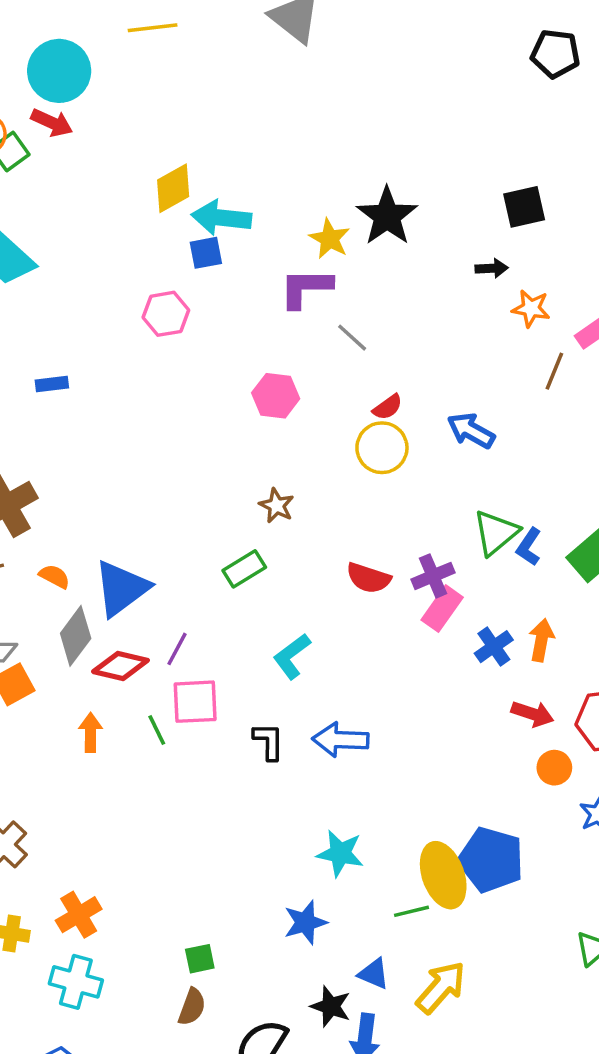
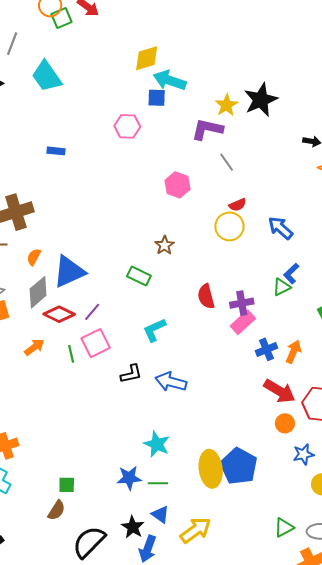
green triangle: (496, 533) -> (282, 287), size x0.7
blue L-shape: (529, 547) -> (291, 274), moved
green rectangle: (244, 569) -> (139, 276), turned 45
orange semicircle: (54, 576) -> (34, 257), turned -102
red semicircle: (368, 578) -> (206, 296), turned 45
pink square: (195, 702) -> (96, 343), turned -36
red arrow: (532, 714) -> (280, 391), size x1.4
orange arrow: (90, 732) -> (34, 347), turned 40
black L-shape: (269, 741) -> (131, 374), turned 65
green line: (412, 911) -> (158, 483), moved

